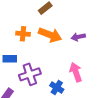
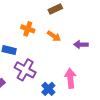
orange arrow: (50, 35) -> (54, 36), size x0.6
purple cross: (30, 74) -> (25, 70), turned 35

